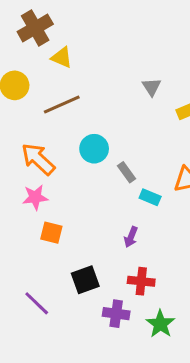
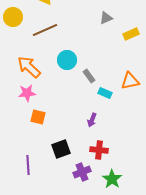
gray triangle: (152, 87) -> (106, 18), turned 40
purple line: (37, 303) -> (28, 165), turned 42
purple cross: (116, 314) -> (82, 172), turned -30

